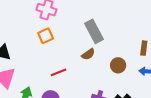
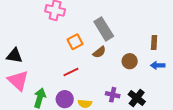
orange square: (46, 36) -> (75, 42), moved

